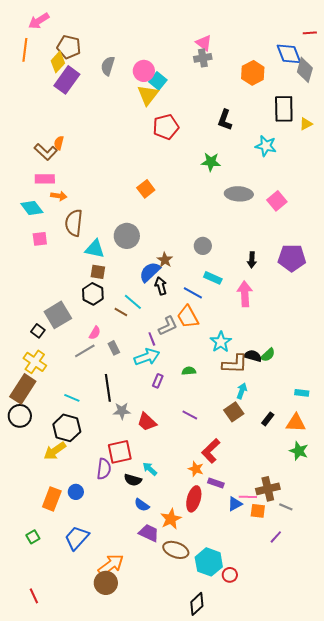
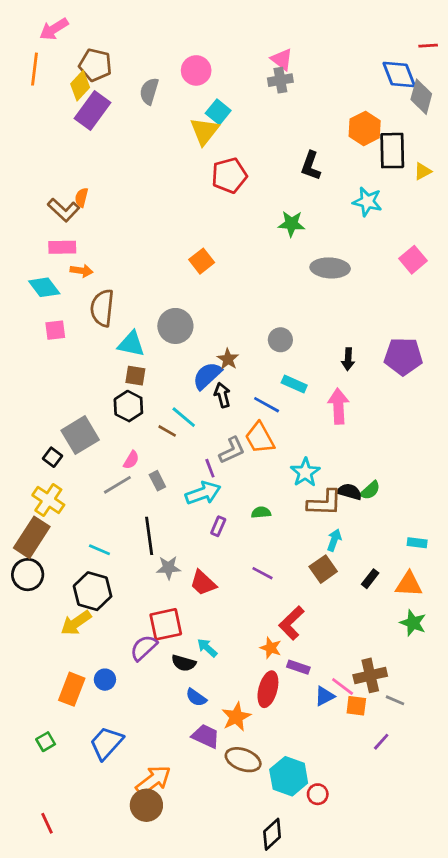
pink circle: (144, 71) -> (196, 70), moved
orange hexagon: (253, 73) -> (365, 128), moved
pink square: (277, 201) -> (413, 260), moved
purple semicircle: (104, 469) -> (144, 648), turned -140
pink line: (248, 497) -> (343, 686), turned 36

